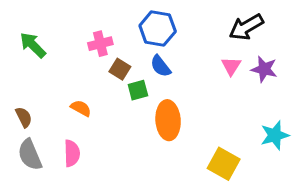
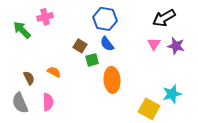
pink cross: (100, 44) -> (45, 17), moved
brown semicircle: (24, 117) -> (29, 78), moved
cyan star: (275, 135) -> (172, 94), moved

